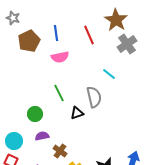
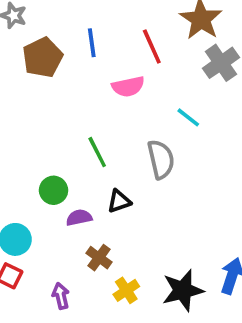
pink semicircle: (60, 57) -> (128, 87), moved
black triangle: (77, 113) -> (119, 201), moved
purple semicircle: (42, 136) -> (79, 218), moved

